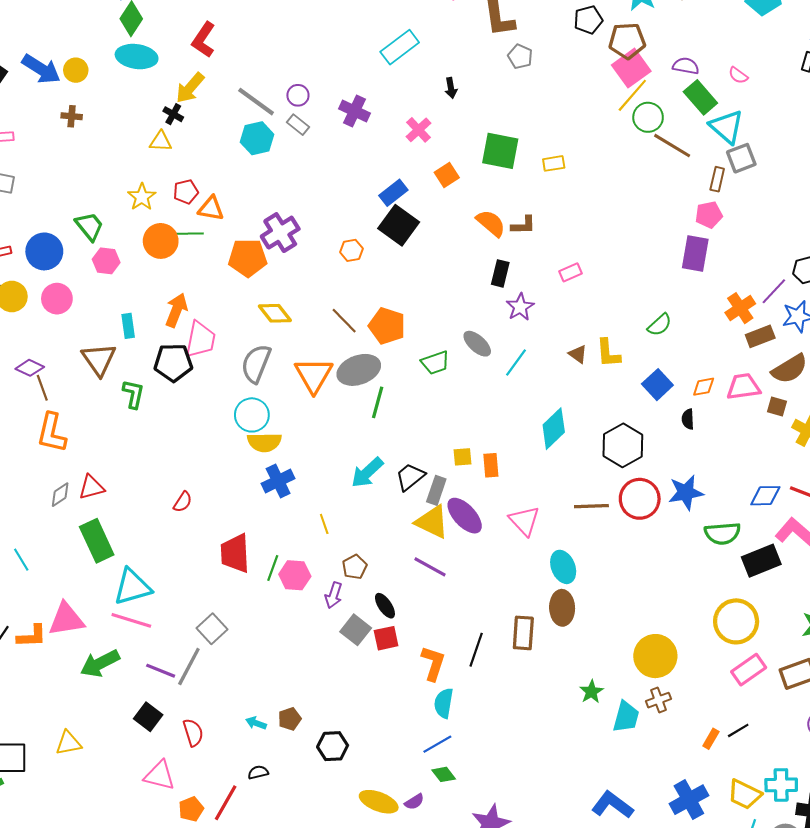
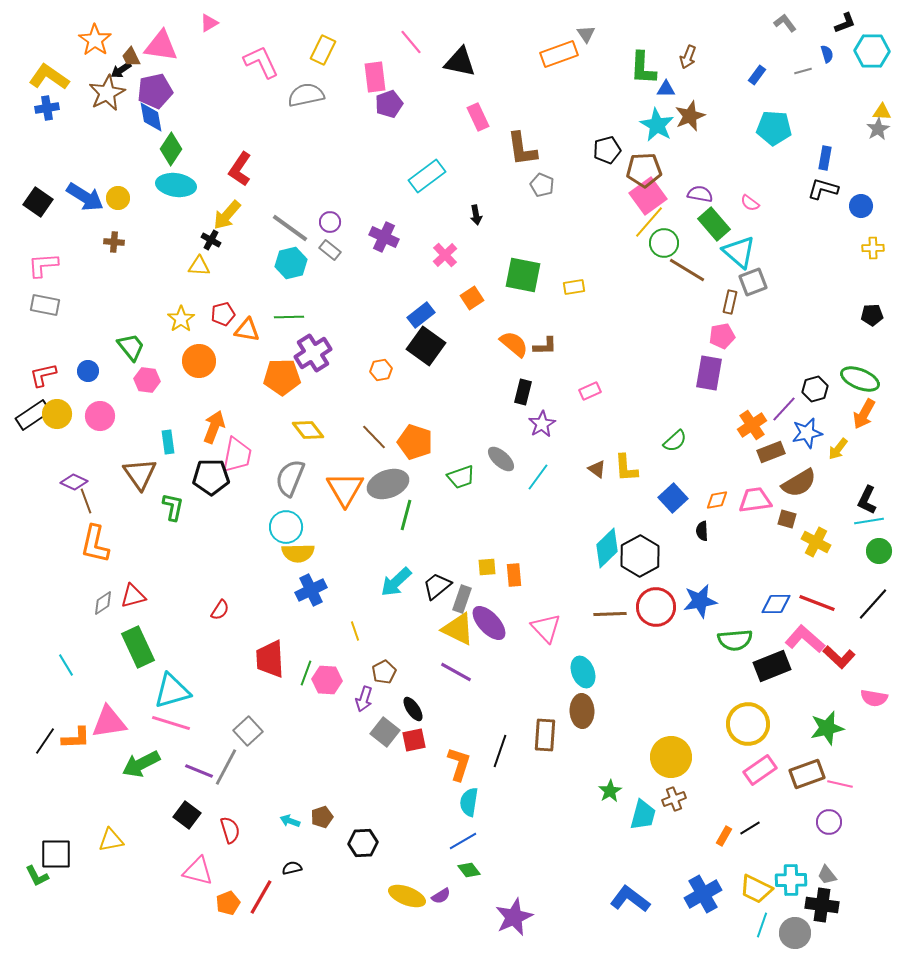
green line: (188, 234) -> (289, 317), moved
blue circle: (44, 251) -> (88, 371), size x0.6
cyan diamond: (554, 429) -> (607, 548), moved

